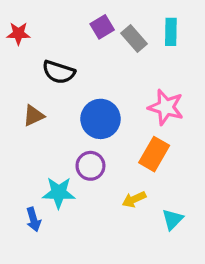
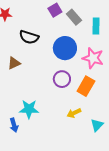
cyan rectangle: (171, 32) -> (96, 26), moved
blue circle: (101, 119) -> (65, 48), moved
purple circle: (90, 166) -> (62, 79), moved

